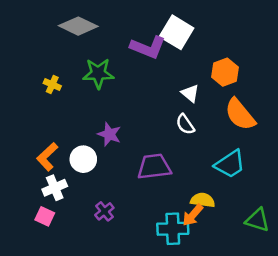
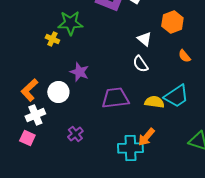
yellow cross: (52, 85) -> (52, 39), moved
orange semicircle: (240, 114) -> (184, 56), size x0.5
yellow semicircle: (203, 200) -> (154, 102), moved

